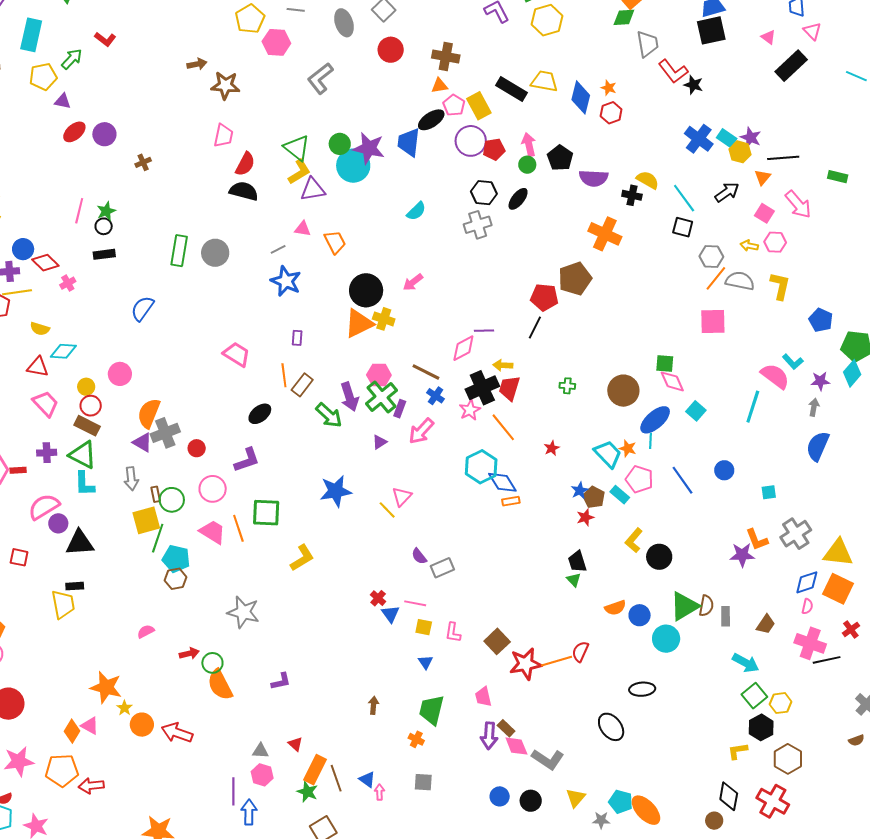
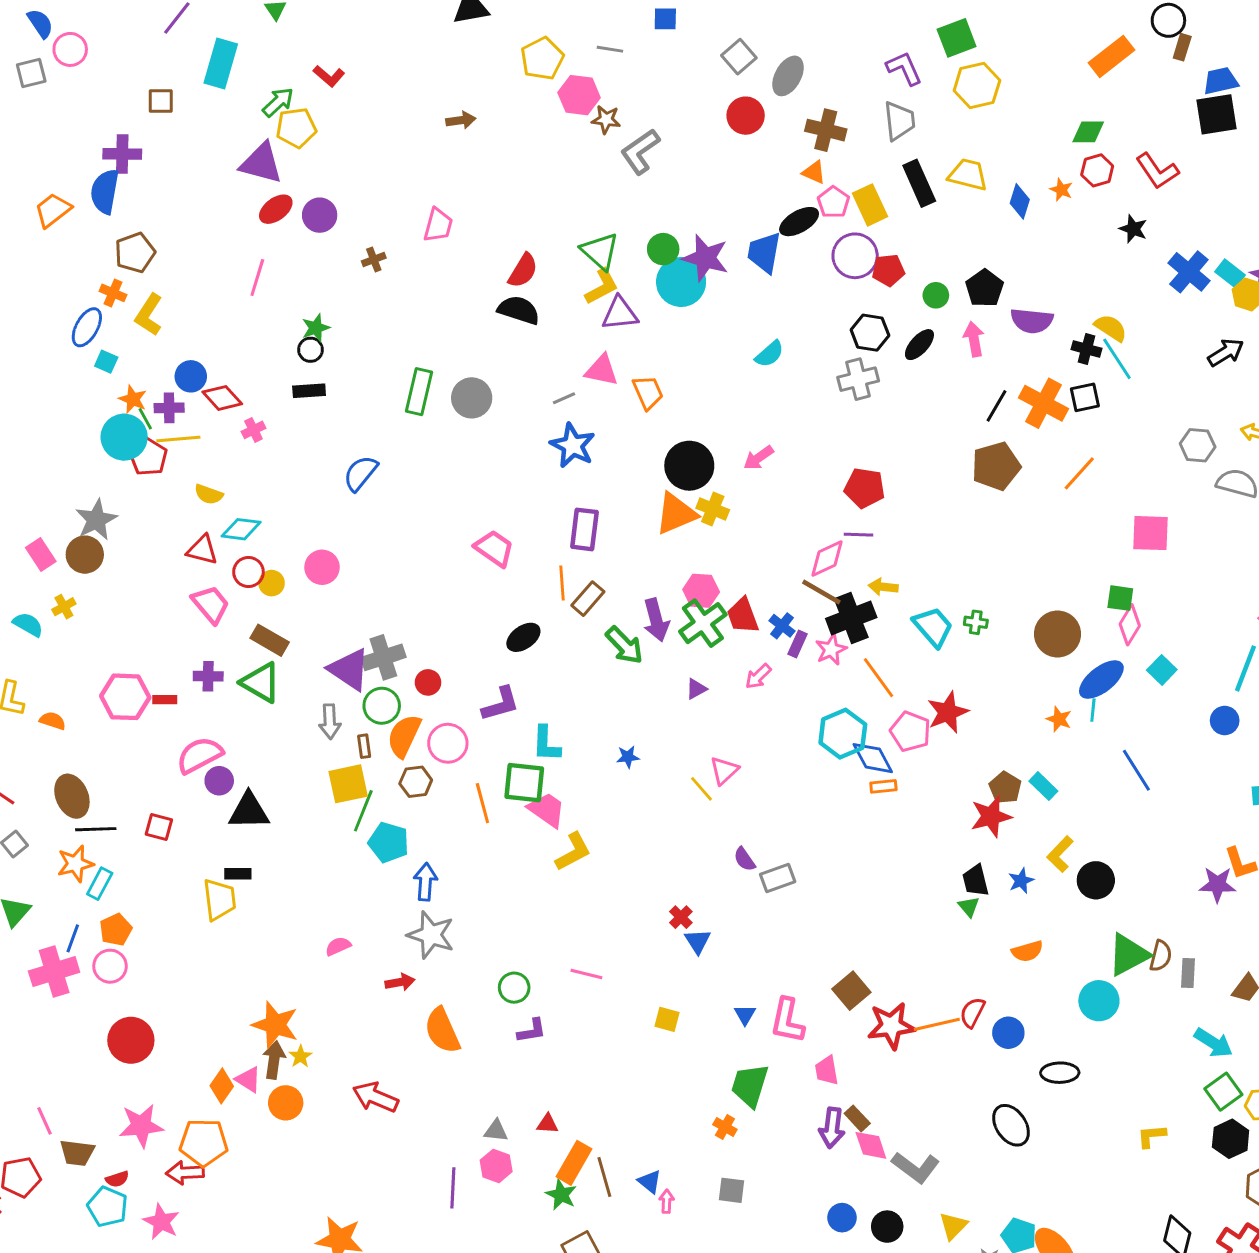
green diamond: (624, 17) -> (1088, 132), moved
gray ellipse: (344, 23) -> (788, 76), moved, turned 44
gray trapezoid: (648, 44) -> (899, 121), moved
yellow pentagon: (43, 77) -> (296, 128), moved
brown star: (225, 85) -> (606, 119), moved, size x0.7
black star: (693, 85) -> (1133, 229), moved
orange triangle: (439, 86) -> (814, 172), turned 30
black rectangle: (512, 89) -> (919, 183), turned 32
blue diamond: (581, 97) -> (1020, 201), size x0.7
purple triangle: (63, 101) -> (261, 163), size x1.8
red hexagon: (611, 113) -> (1097, 170), moved
pink trapezoid: (224, 136) -> (438, 225), moved
pink arrow: (529, 145) -> (974, 339), moved
cyan line: (684, 198) -> (1117, 359), moved
pink line: (79, 211) -> (257, 277), moved
black square: (683, 227) -> (1085, 397), moved, turned -30
pink triangle: (303, 229) -> (602, 370), size x1.4
orange line: (716, 278) -> (1079, 473), moved
red pentagon: (544, 297) -> (865, 488), moved
pink square: (713, 321) -> (1151, 533), moved
black line: (535, 328) -> (997, 406), moved
purple rectangle: (297, 338) -> (584, 529), size x1.8
brown line: (426, 372) -> (821, 592), moved
pink diamond: (672, 381) -> (1130, 625), turned 52
red trapezoid: (509, 388) -> (743, 616), moved, turned -40
red circle: (91, 406) -> (248, 572), moved
purple rectangle: (400, 409) -> (798, 644), moved
orange semicircle: (149, 413) -> (404, 736), moved
pink arrow: (421, 431) -> (758, 676), size x0.7
purple triangle: (142, 442) -> (349, 669), size x1.5
red star: (552, 448) -> (948, 712), size x1.8
cyan trapezoid: (608, 454) -> (933, 627), moved
blue circle: (724, 470) -> (1225, 721), moved
pink pentagon: (639, 479) -> (910, 732), moved
cyan L-shape: (84, 484) -> (546, 744), moved
blue star: (336, 491) -> (628, 757), size x0.5
blue star: (580, 491) -> (1021, 881), moved
green circle: (172, 500) -> (382, 706), moved
red star: (585, 517) -> (991, 817), size x1.6
pink trapezoid: (213, 532) -> (547, 810), moved
brown hexagon: (176, 579) -> (416, 782), moved
pink line: (415, 603) -> (586, 974), moved
gray star: (243, 612) -> (431, 935), moved
blue circle: (640, 615) -> (1008, 1033), moved
yellow square: (424, 627) -> (667, 1019), moved
pink L-shape: (453, 632) -> (787, 1021), moved, size x1.5
green circle: (212, 663) -> (514, 988), moved
brown arrow: (373, 705) -> (274, 1060), moved, size x1.4
orange circle: (142, 725) -> (286, 1103), moved
red triangle: (295, 744) -> (548, 1124), turned -42
yellow L-shape: (738, 751) -> (1151, 1136), moved
red arrow: (91, 786) -> (185, 1173), moved
blue arrow: (249, 812) -> (425, 882), moved

